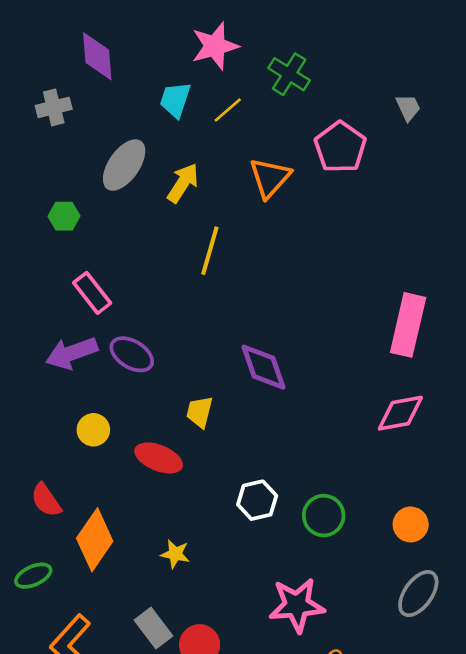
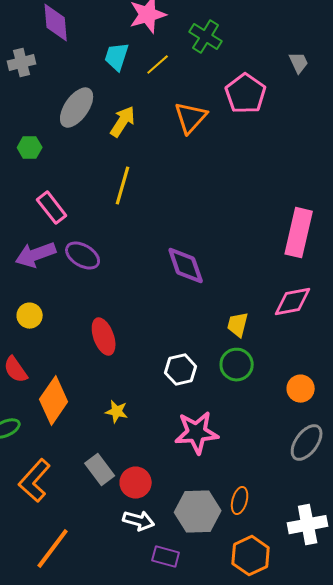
yellow line: (210, 251) -> (123, 186), moved
yellow trapezoid: (200, 412) -> (238, 325), moved
yellow circle: (93, 430) -> (30, 316), moved
red ellipse: (159, 458) -> (104, 337), turned 48
green circle: (324, 516) -> (237, 365), moved
pink star: (297, 605) -> (197, 433), moved

